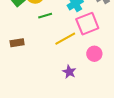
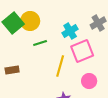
yellow line: (65, 39) -> (60, 66), turned -45

